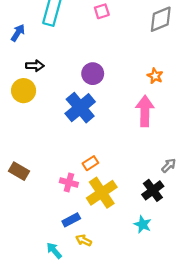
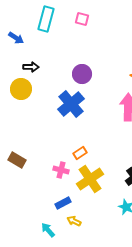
pink square: (102, 11) -> (82, 19), moved, turned 32
blue arrow: (18, 33) -> (16, 38), turned 91

